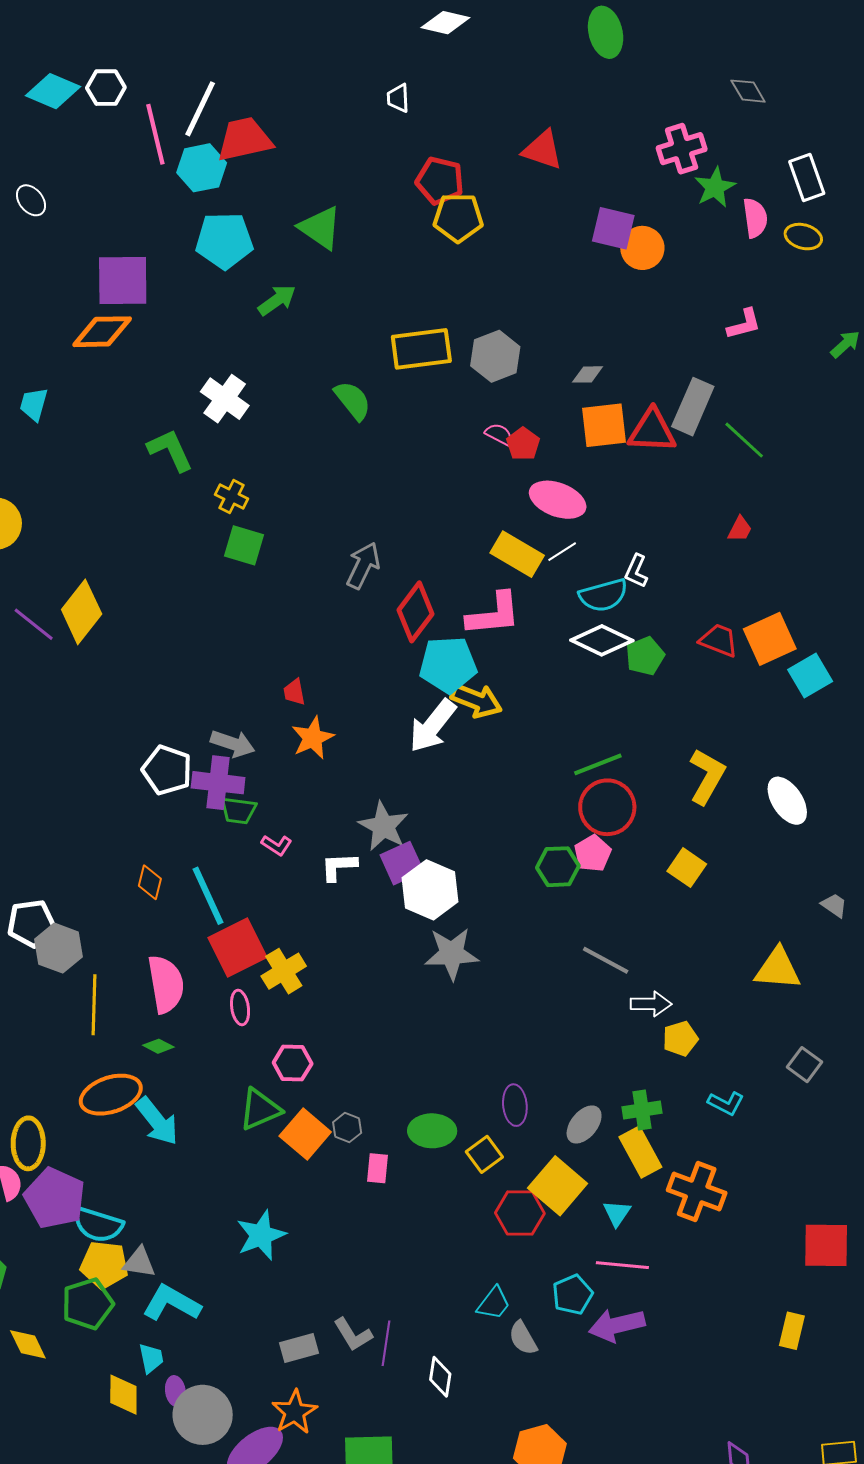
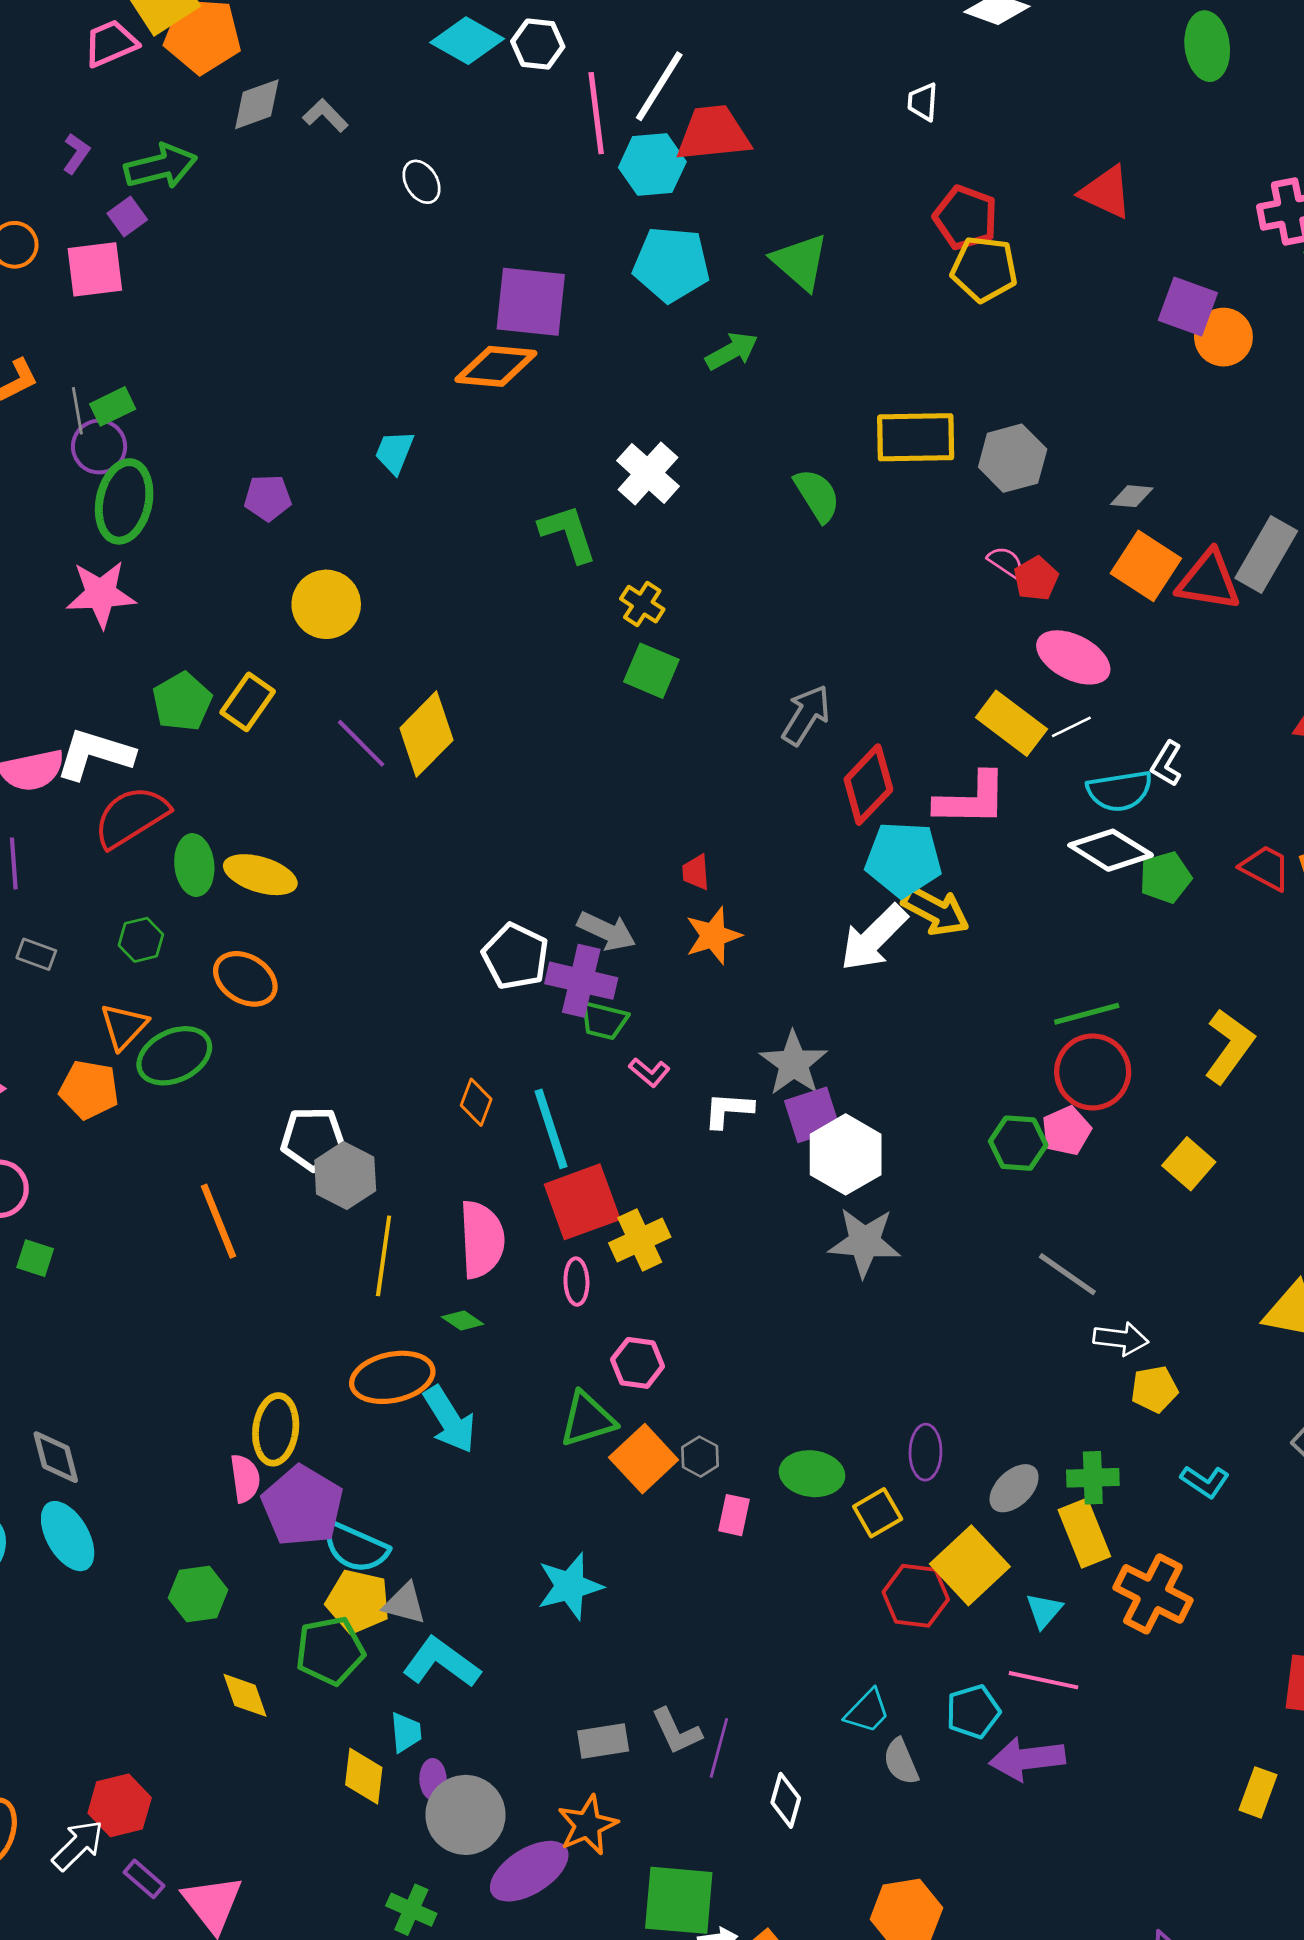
orange square: (604, 425) -> (1146, 566), turned 33

